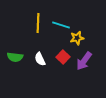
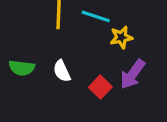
red square: (63, 57) -> (100, 87), moved

